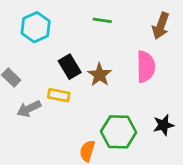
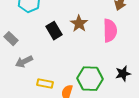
brown star: (100, 75) -> (79, 24), moved
yellow rectangle: (59, 95) -> (45, 84), moved

